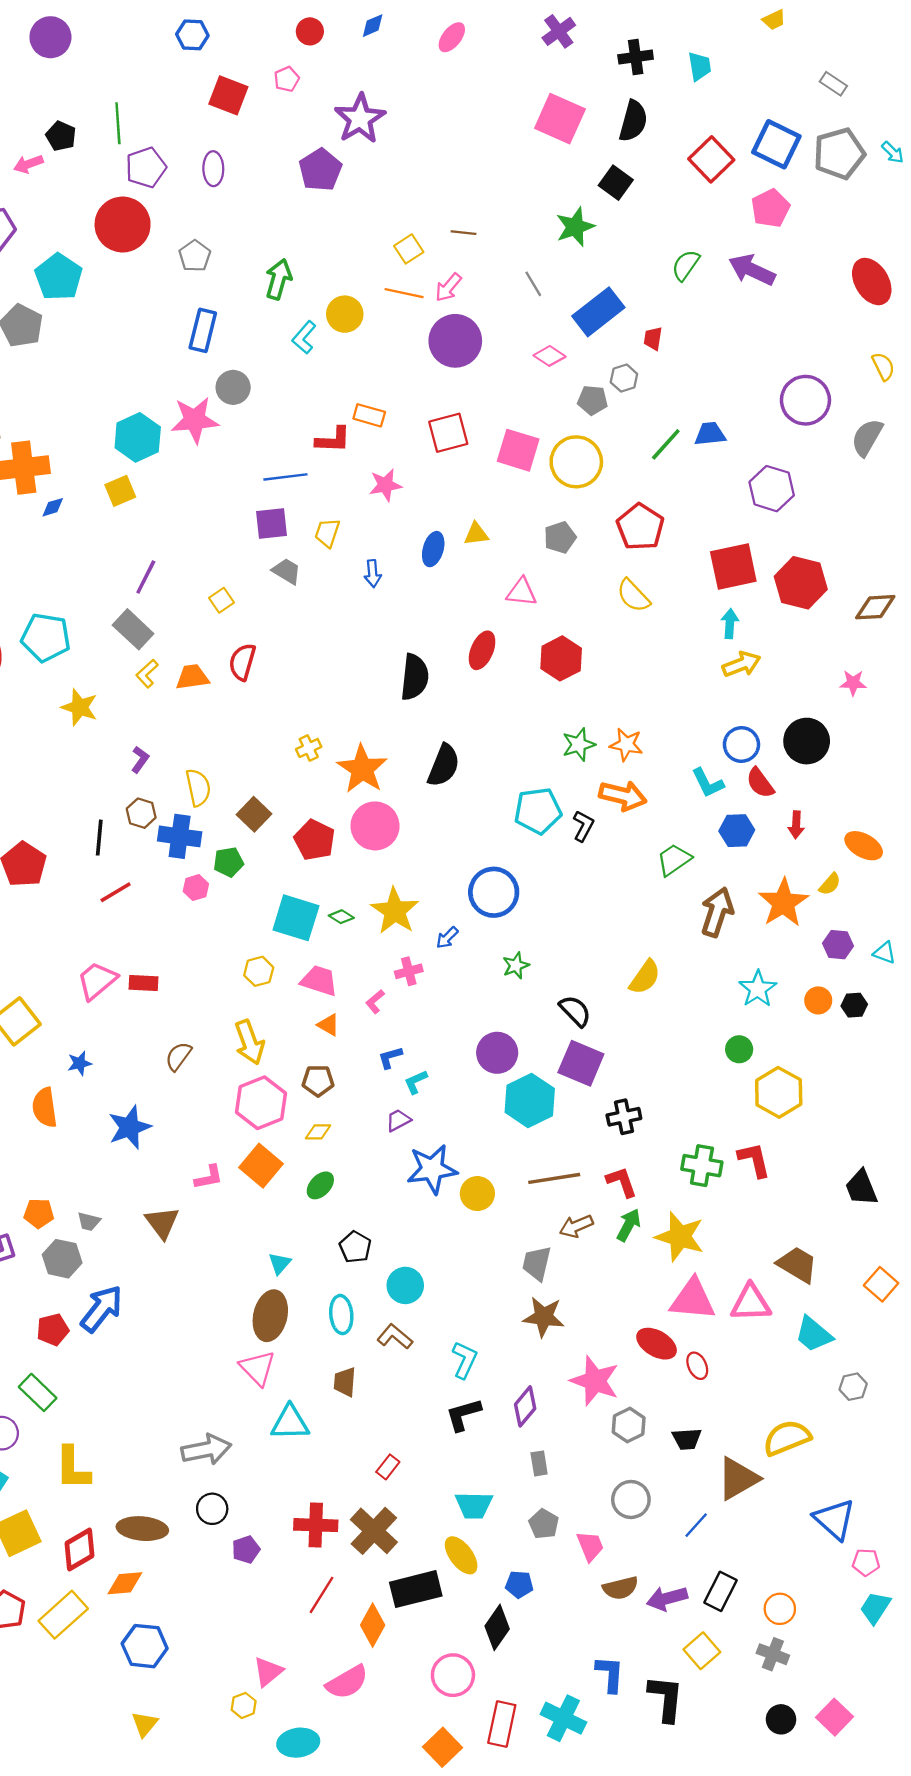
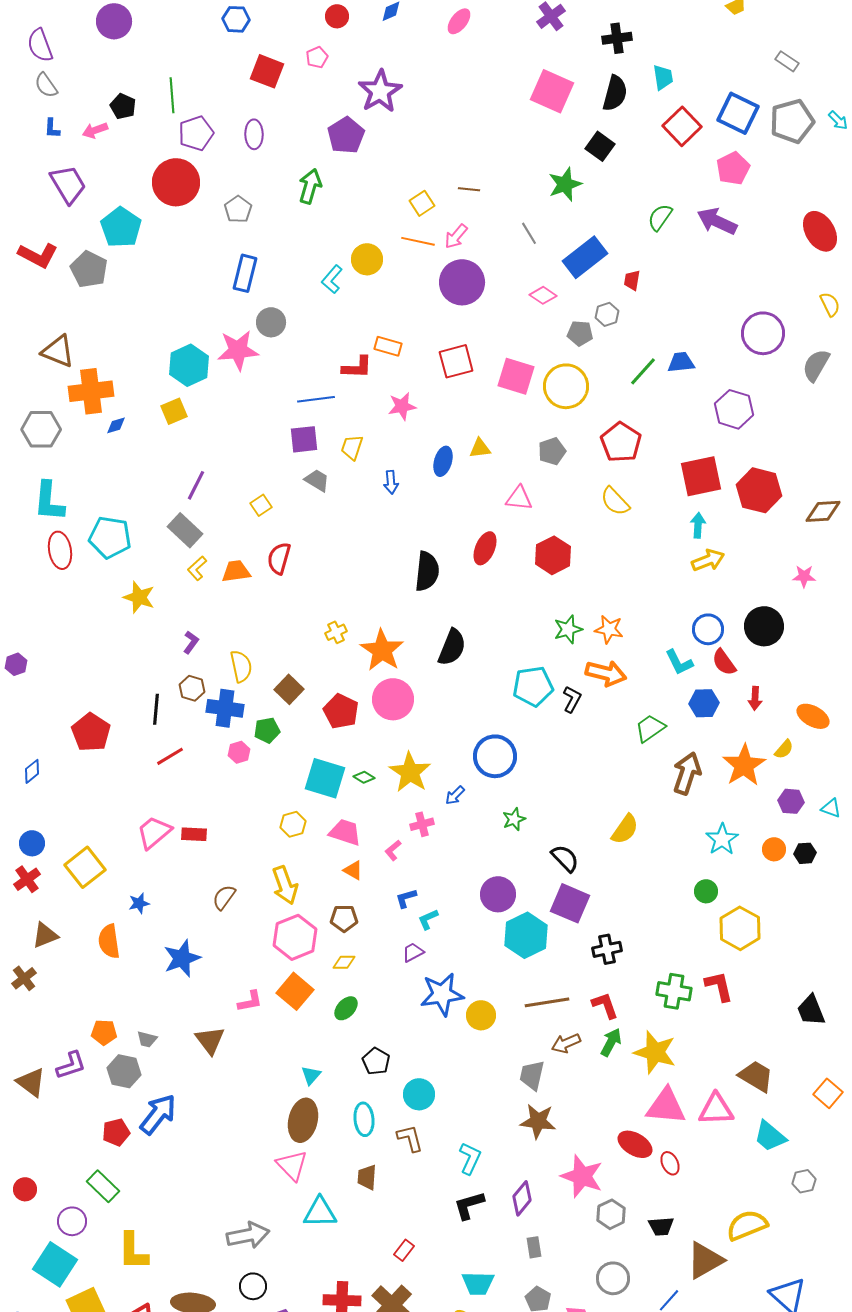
cyan trapezoid: (700, 66) -> (663, 77), moved
green arrow: (278, 279) -> (310, 186), moved
brown L-shape: (395, 1337) -> (410, 1138), turned 36

